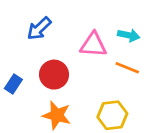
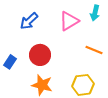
cyan arrow: (129, 35) -> (95, 13), moved, turned 91
pink triangle: (93, 45) -> (69, 21), moved, turned -35

